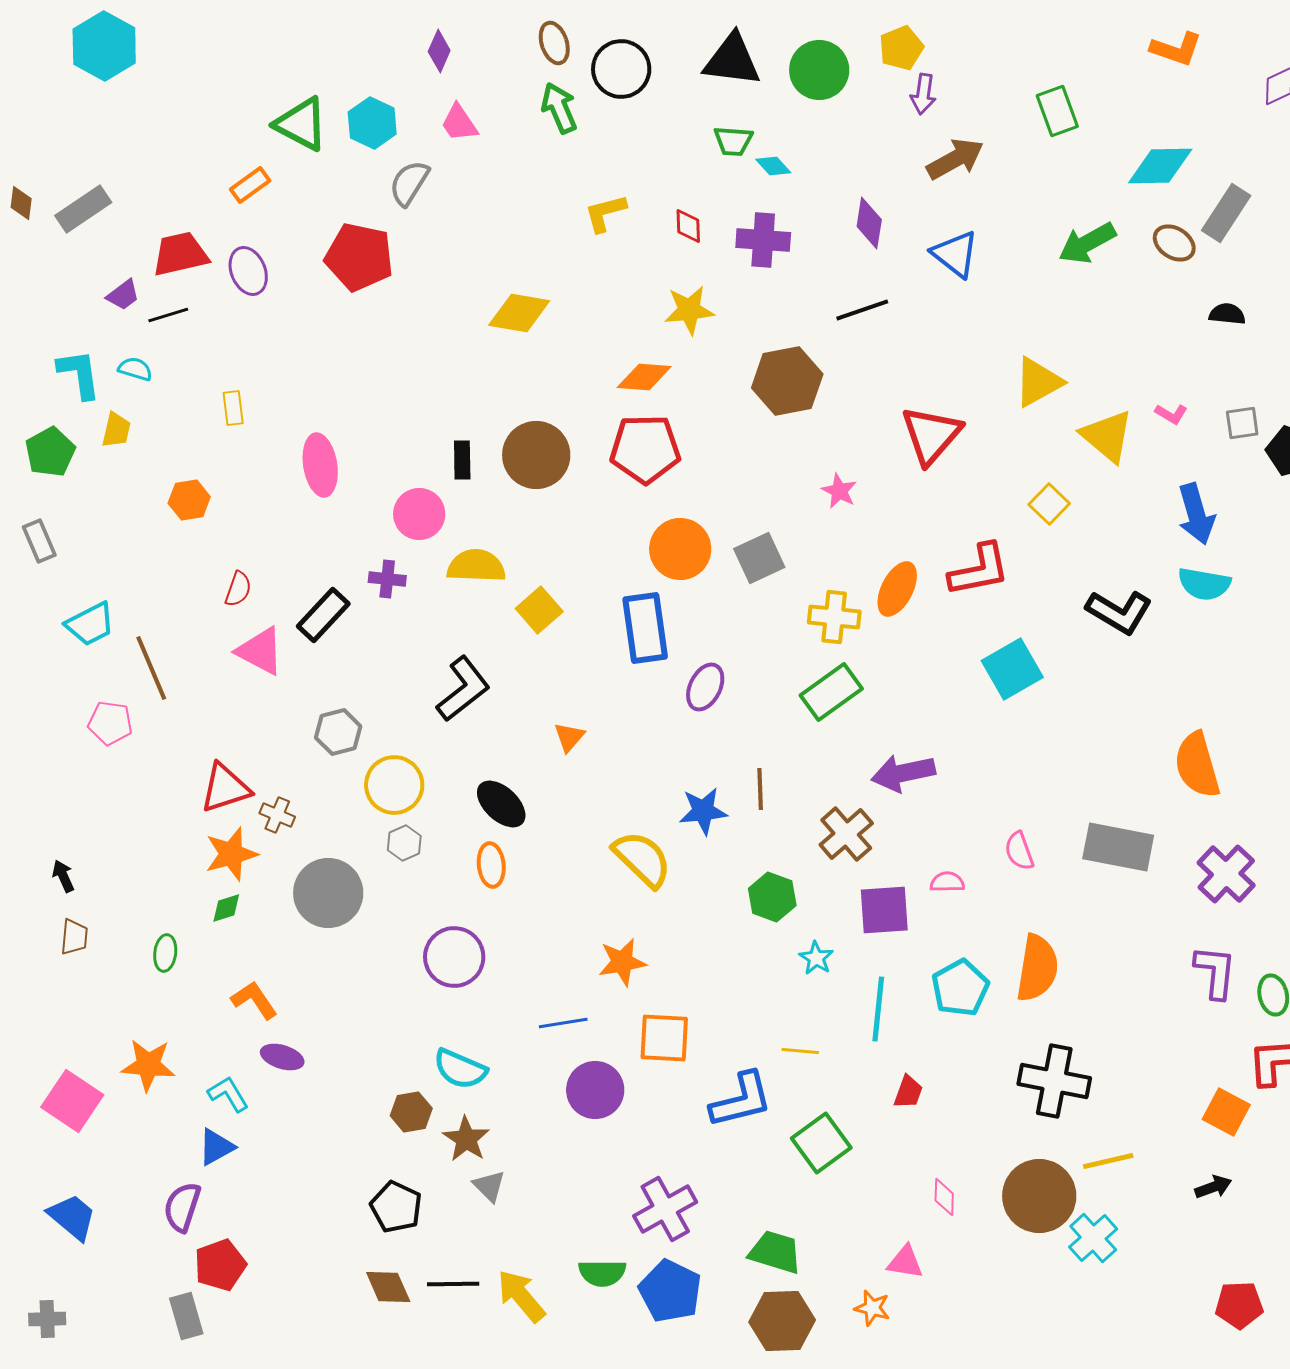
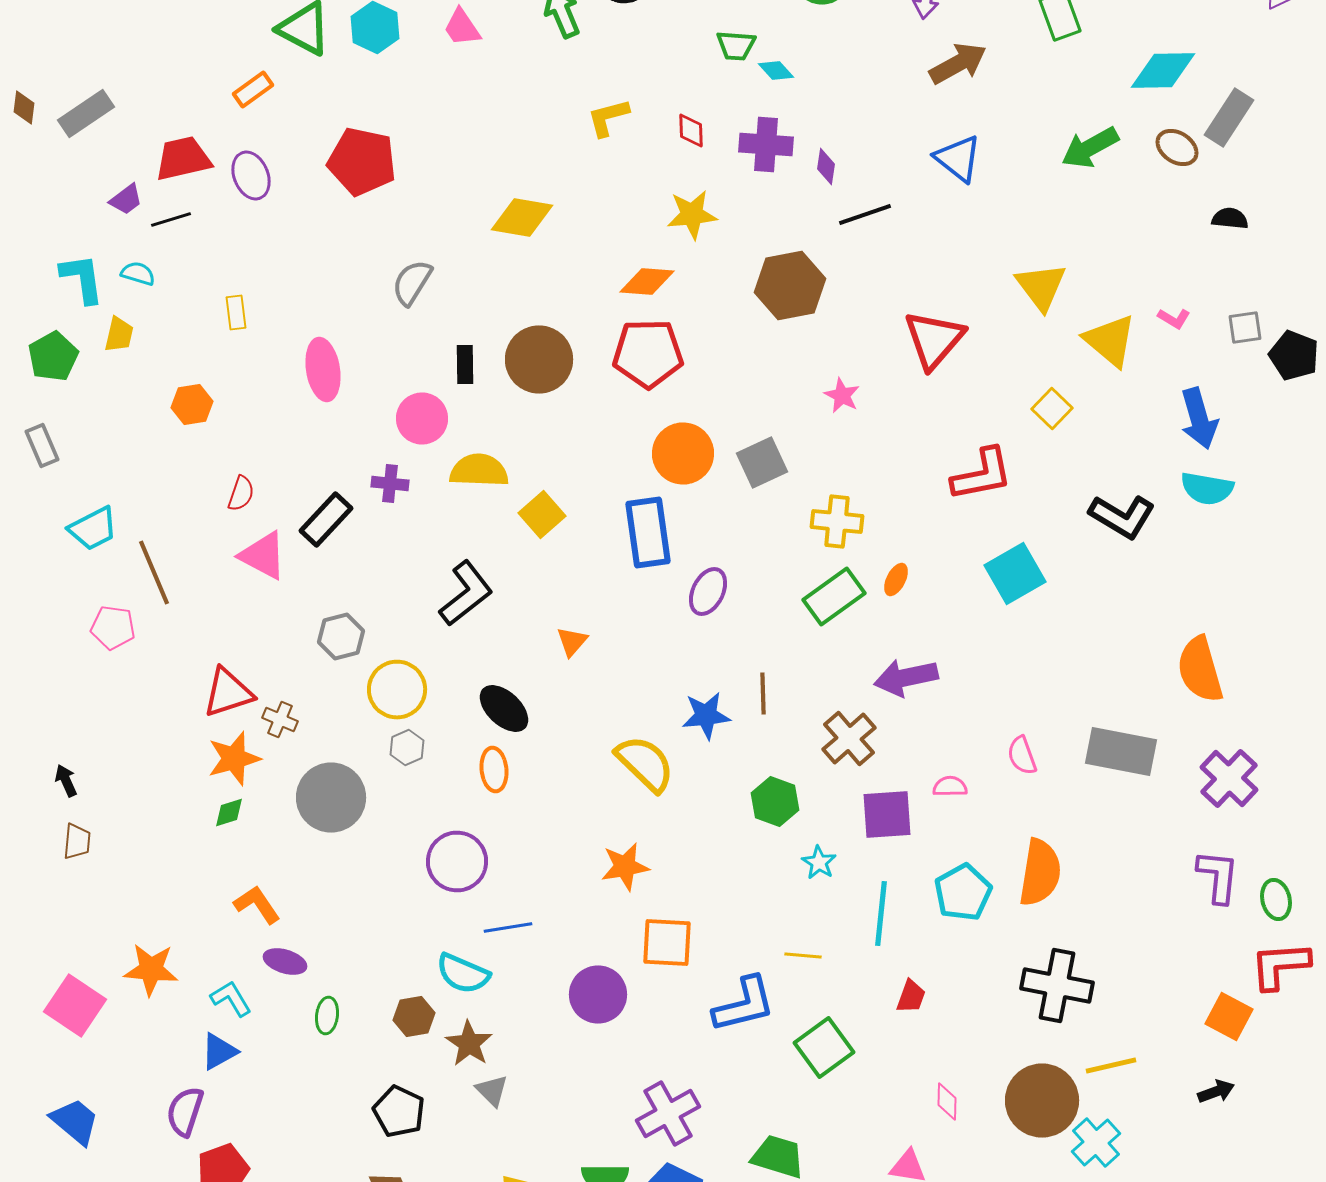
gray semicircle: (409, 183) -> (412, 282), moved
purple diamond: (869, 223) -> (826, 166), moved, size x0.7
yellow triangle: (1038, 382) -> (1041, 286), turned -38
orange ellipse: (897, 589) -> (896, 580), moved, size x0.6
green ellipse: (165, 953) -> (327, 1016), moved
blue line: (563, 1023) -> (508, 928), moved

